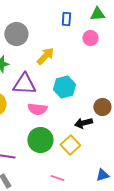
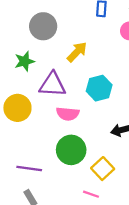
yellow square: (70, 145) -> (103, 169), moved

